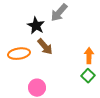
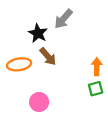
green square: (88, 76) -> (96, 89), turned 32

